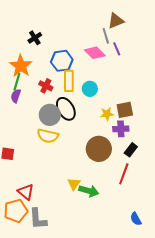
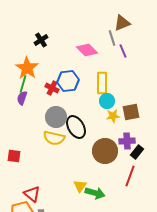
pink diamond: (95, 53) -> (87, 50), moved
blue hexagon: (62, 61) -> (68, 81), moved
yellow rectangle: (69, 81) -> (102, 83), moved
cyan circle: (90, 89) -> (107, 101), moved
black ellipse: (66, 109) -> (76, 127), moved
purple cross: (121, 129) -> (127, 141), moved

